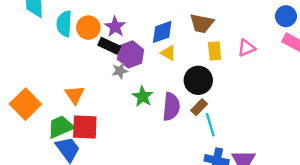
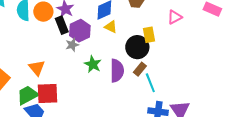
black rectangle: (109, 46) -> (62, 25), turned 48
yellow rectangle: (215, 51) -> (149, 35), moved

